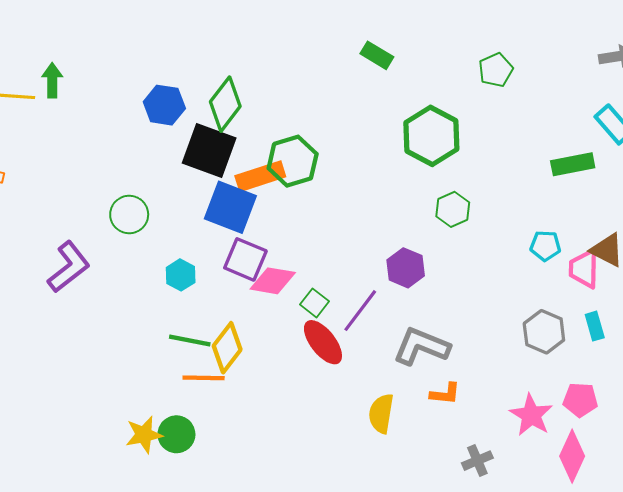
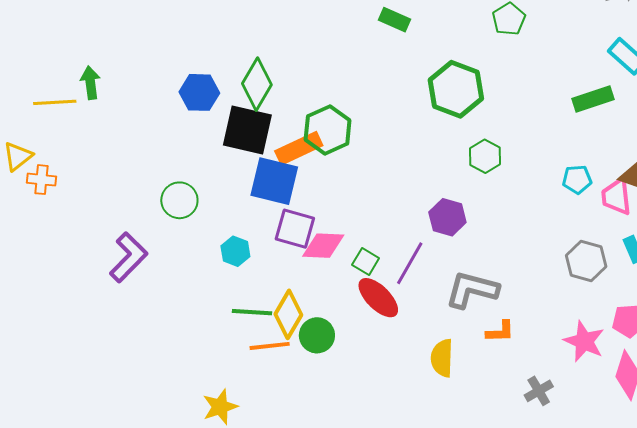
green circle: (176, 434) -> (317, 335), moved

